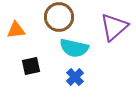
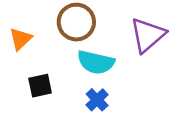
orange triangle: (16, 30) -> (21, 39), turned -36

